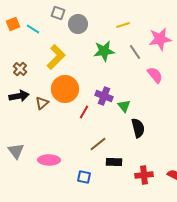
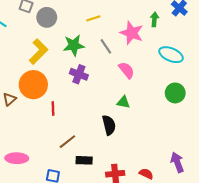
pink star: (160, 39) -> (132, 33), turned 30
yellow L-shape: (56, 57) -> (38, 52), moved
purple cross: (104, 96) -> (79, 74), moved
green triangle: (124, 106) -> (123, 102), moved, turned -40
red line: (84, 112) -> (53, 108), turned -32

